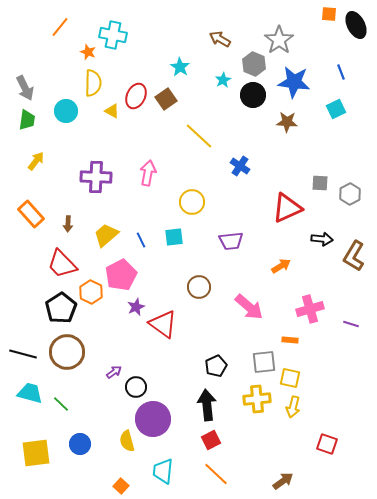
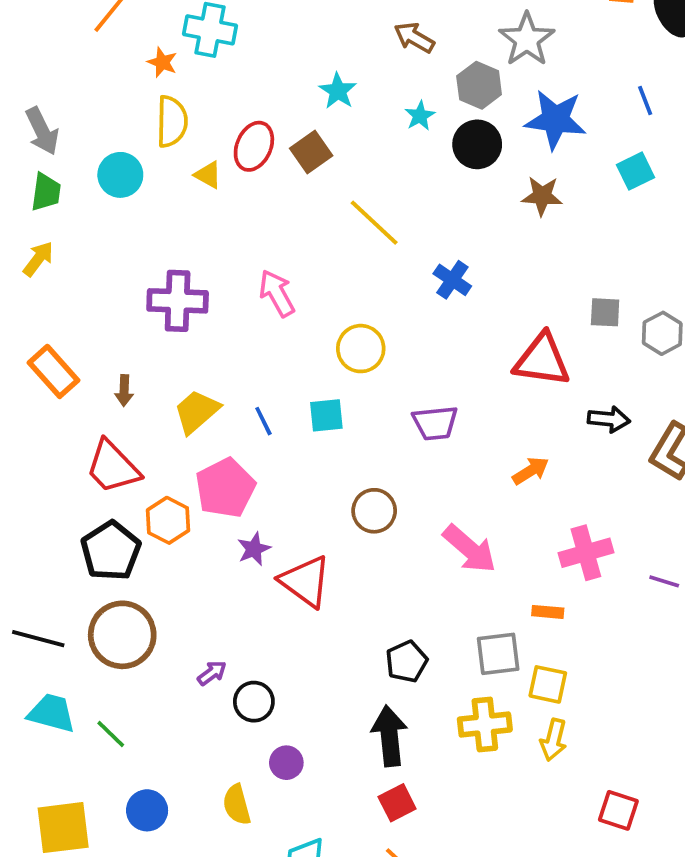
yellow arrow: (36, 161) -> (38, 259), moved
pink arrow: (148, 173) -> (277, 293), turned -40
red triangle: (287, 208) -> (542, 360), turned 32
purple circle: (153, 419) -> (286, 763), size x0.5

